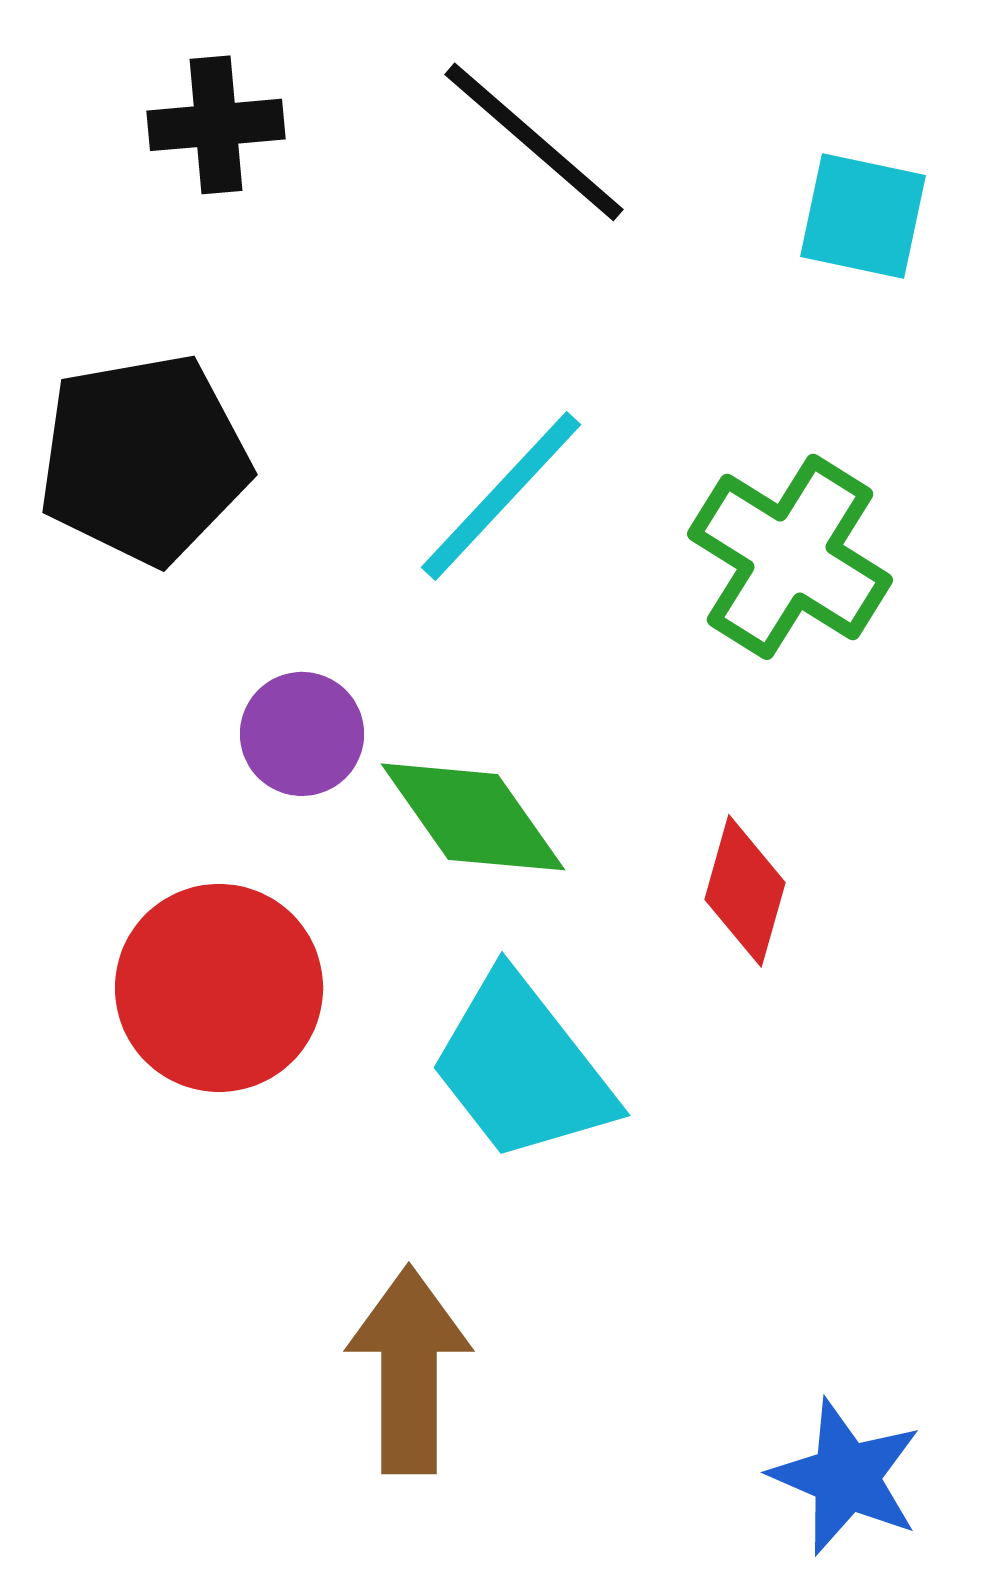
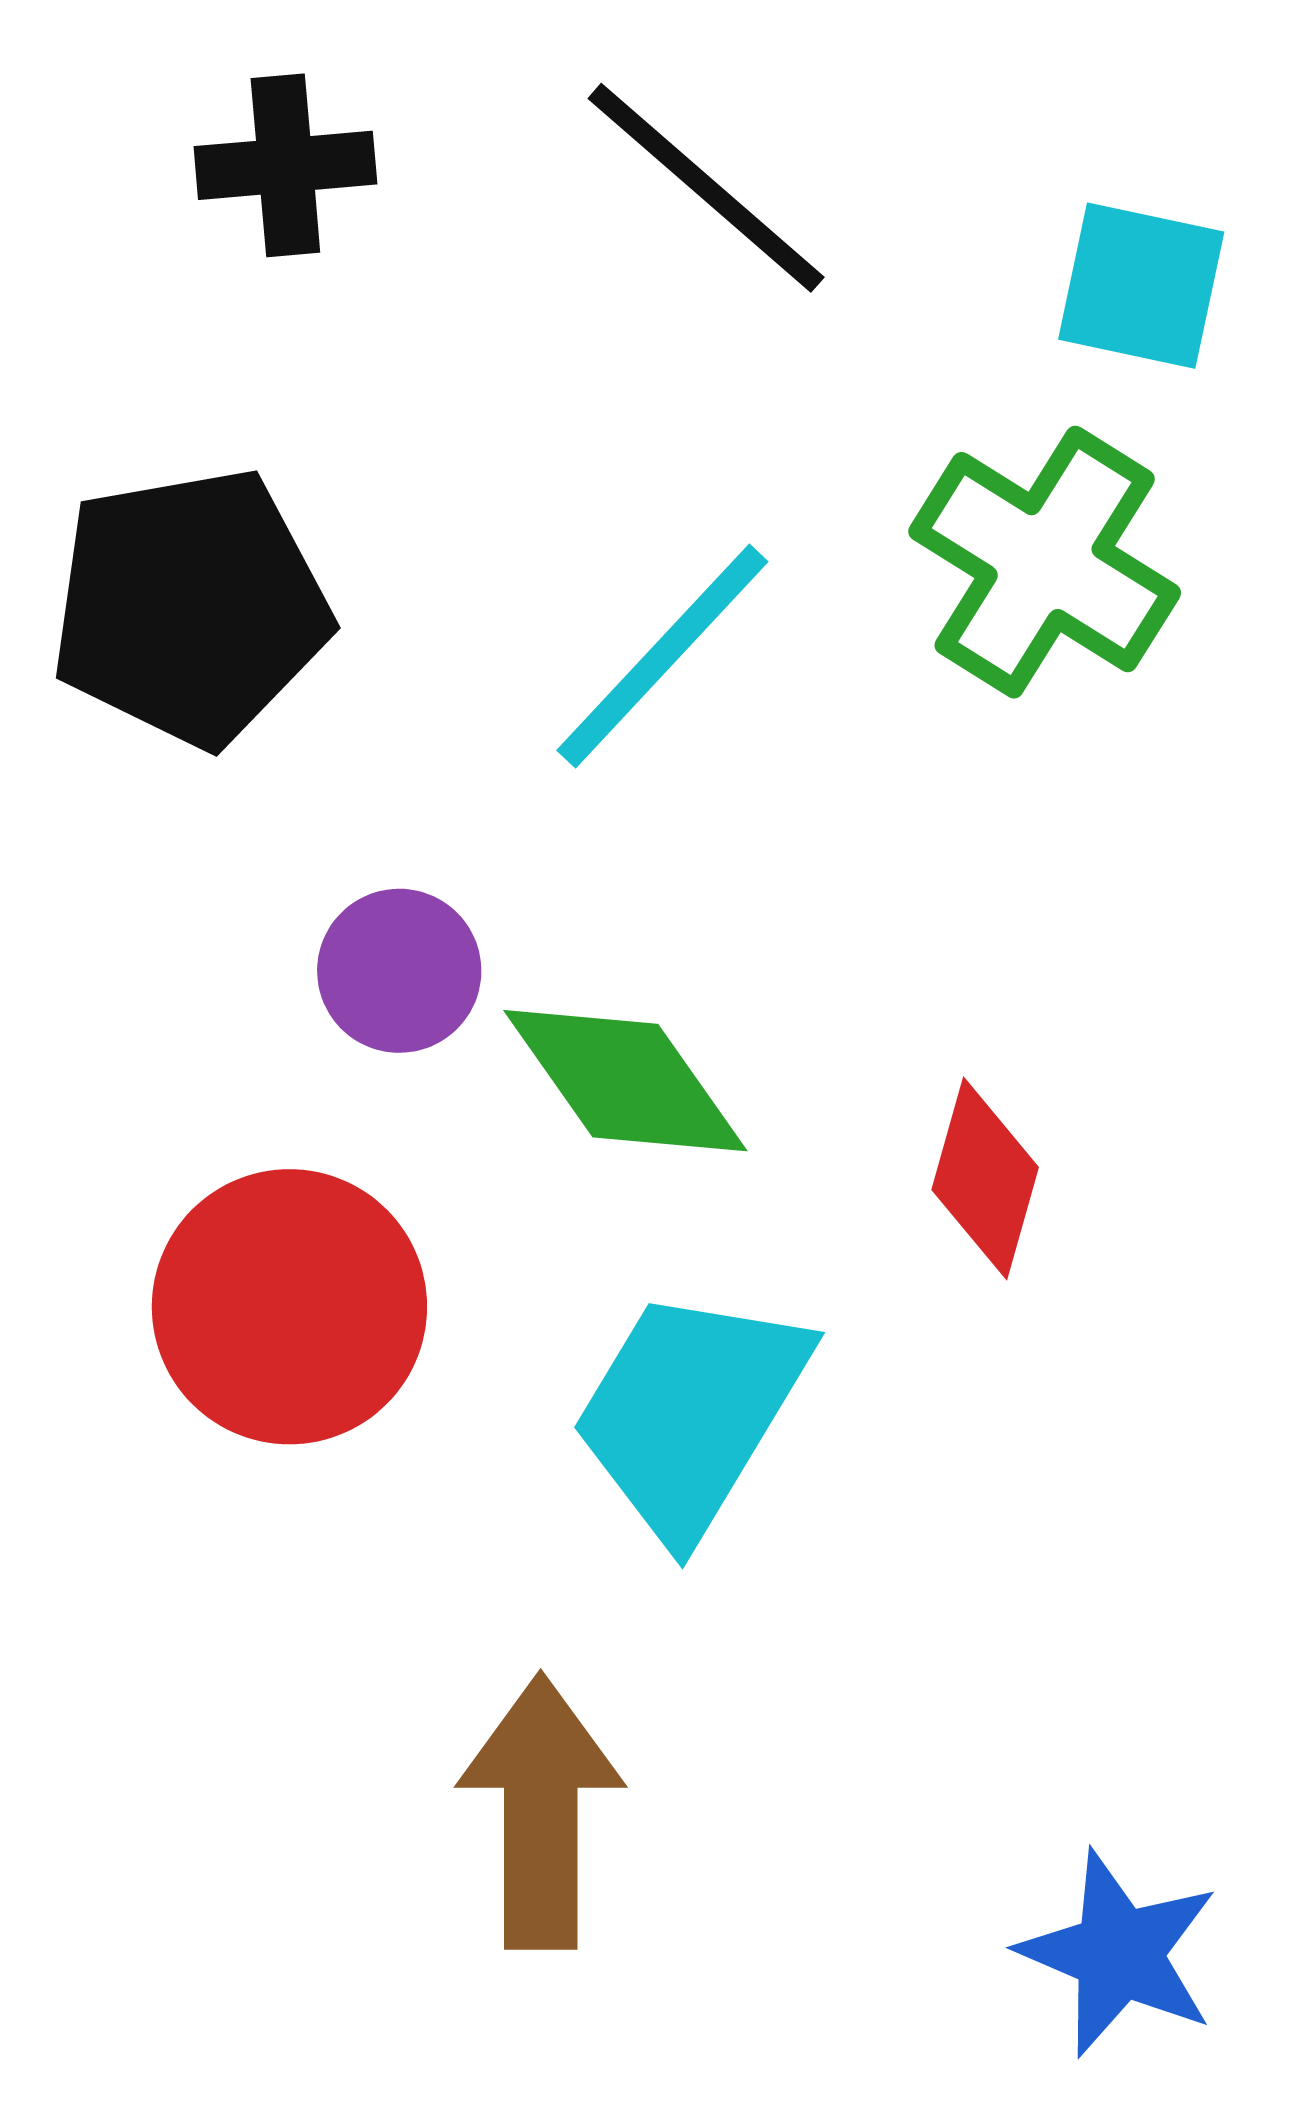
green cross: (790, 557) -> (1045, 562), moved
cyan trapezoid: (522, 1068) -> (690, 1413), turned 69

